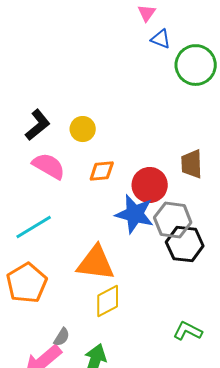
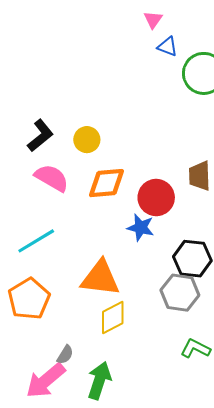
orange diamond: (102, 171) -> (107, 183), size x1.4
blue star: (135, 214) -> (141, 228), size x0.7
gray hexagon: (173, 220) -> (180, 293), moved

